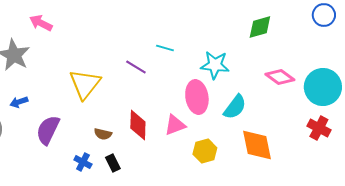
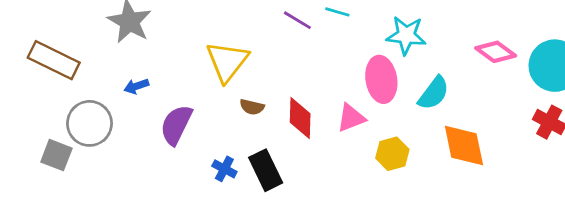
purple line: (136, 67) -> (297, 20), moved
brown semicircle: (103, 134) -> (252, 107), moved
black rectangle: (113, 163) -> (266, 170), size x1.6

